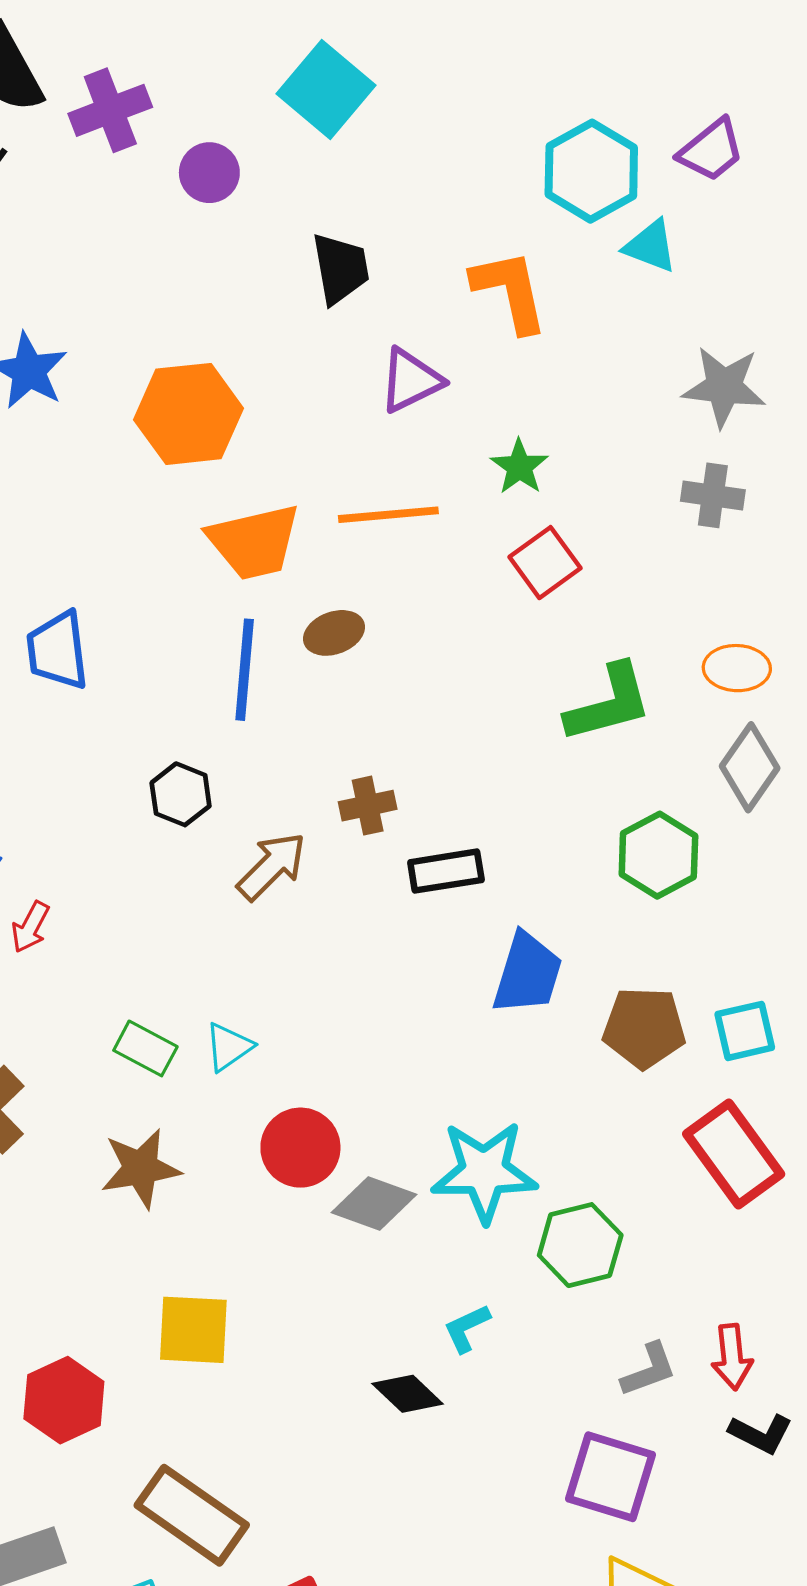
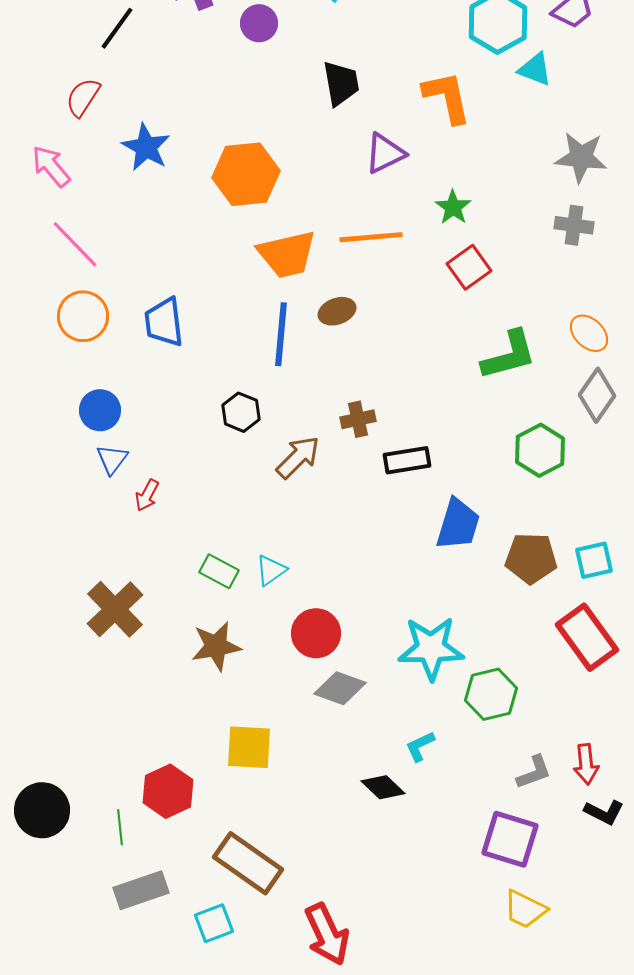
orange ellipse: (737, 668) -> (589, 333), turned 42
gray diamond: (374, 1204) -> (340, 688), moved

